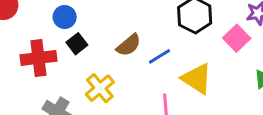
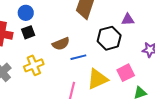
pink square: (237, 38) -> (126, 73), moved
yellow triangle: (197, 79) -> (98, 79), turned 45

